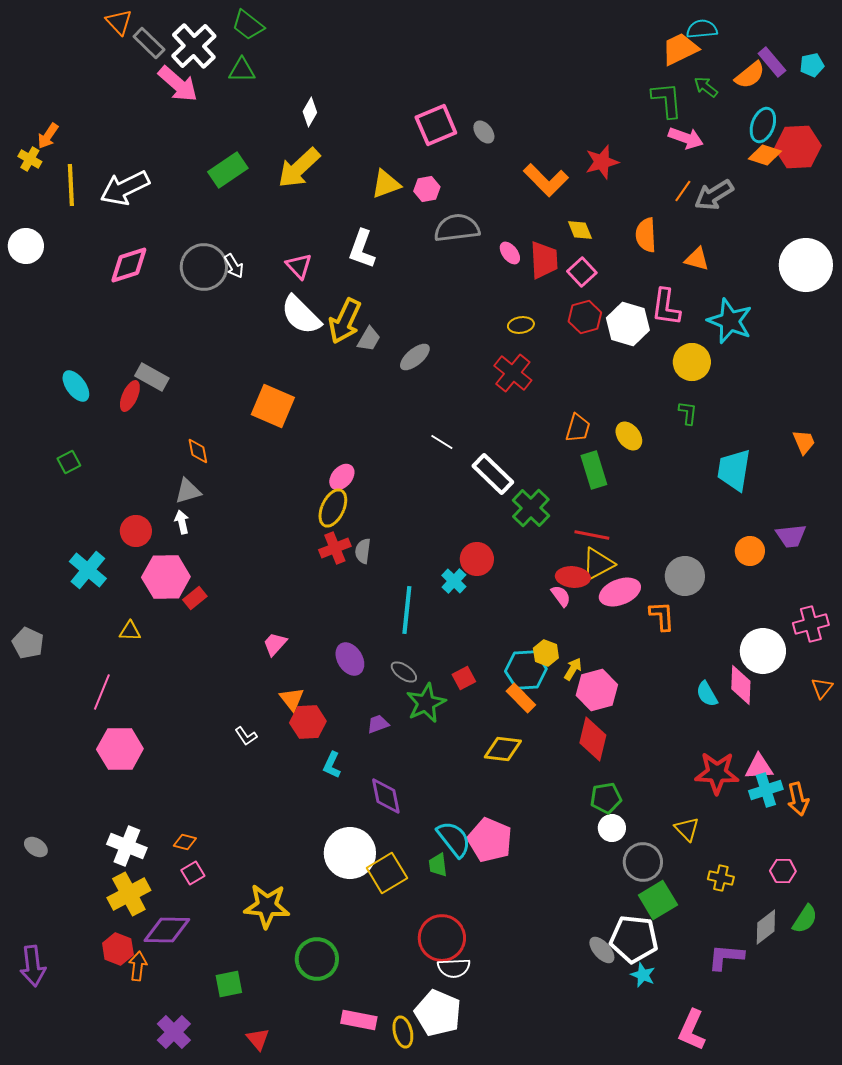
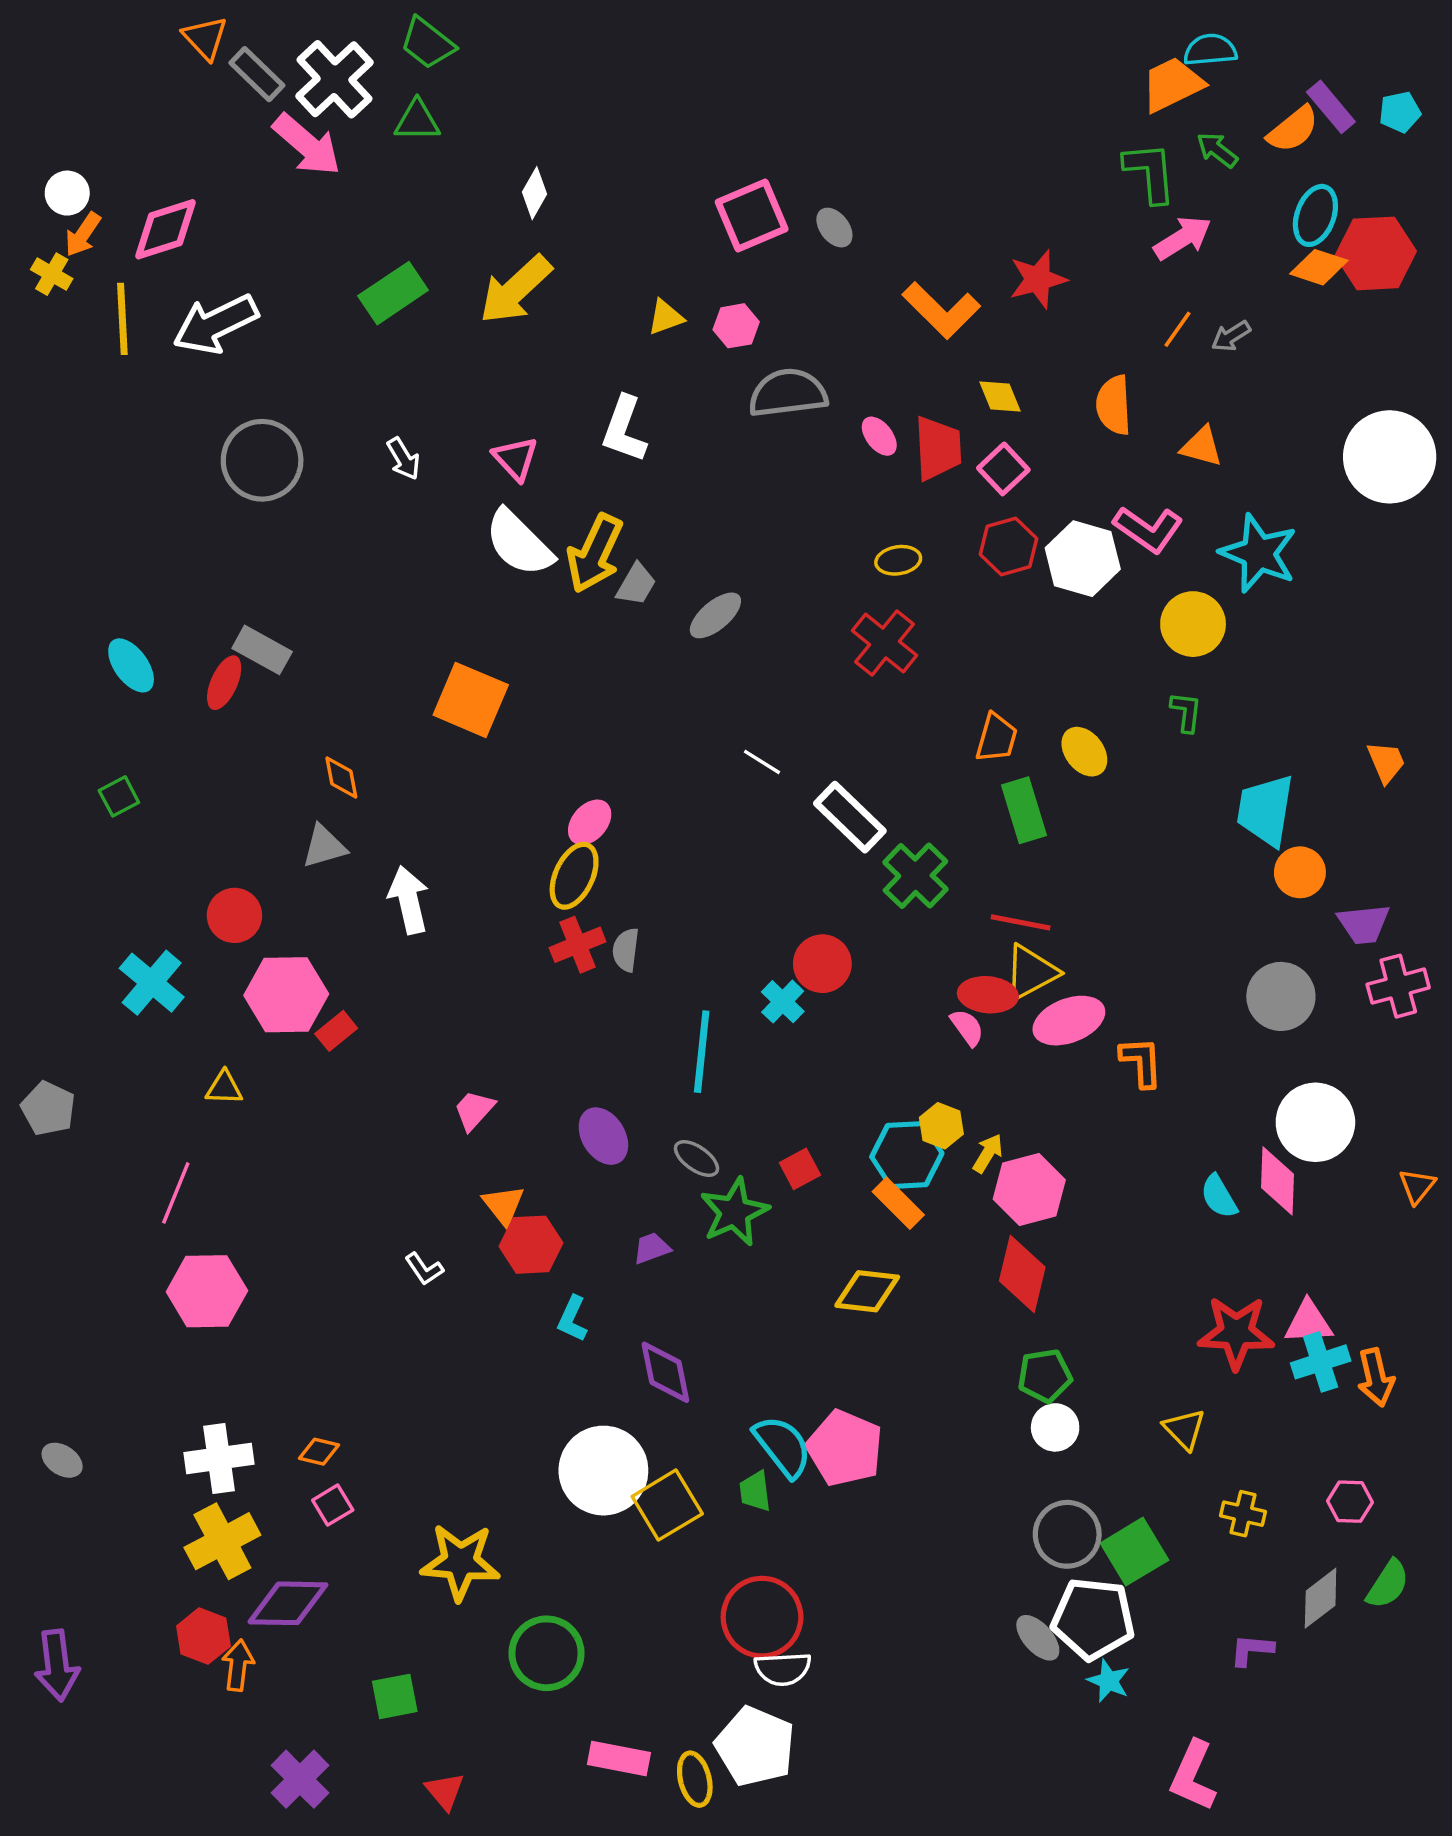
pink arrow: (686, 138) -> (1183, 238), turned -52
yellow triangle: (386, 184) -> (665, 317), size x0.7
gray arrow: (714, 195) -> (1231, 336), size x0.6
white circle: (26, 246) -> (67, 193), moved, size x0.7
pink diamond: (129, 265) -> (166, 229), moved
gray circle: (204, 267) -> (262, 460), moved
pink L-shape: (666, 307) -> (1148, 529), turned -63
white arrow: (182, 522) -> (409, 900), moved, size x1.6
orange circle: (750, 551) -> (1300, 872), moved
gray circle: (685, 576) -> (1281, 996), moved
pink cross: (811, 624) -> (1398, 986), moved
white cross: (127, 846) -> (219, 1458), turned -30
gray circle: (643, 862) -> (1067, 1534), moved
purple L-shape: (726, 957) -> (1252, 1650), size x0.7

